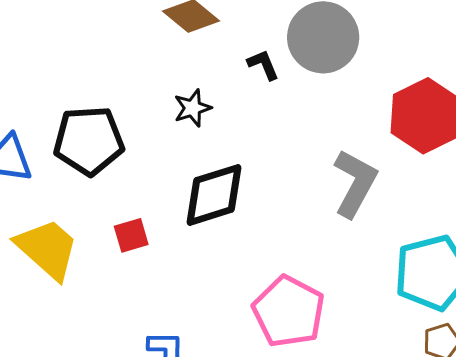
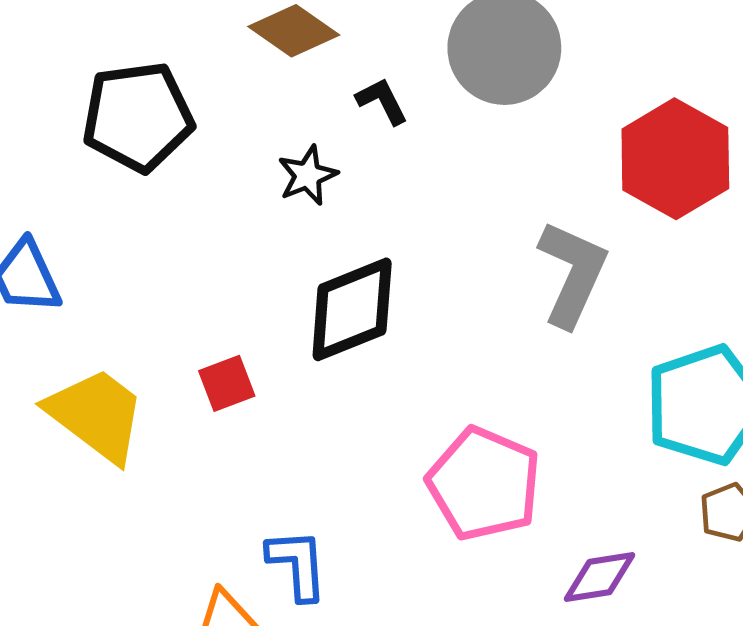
black L-shape: (263, 65) -> (382, 101), moved
black pentagon: (89, 141) -> (138, 117), moved

